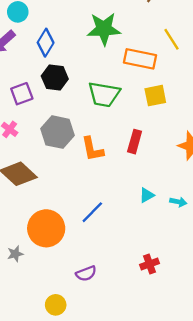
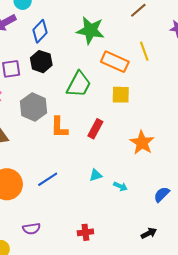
green trapezoid: (104, 94) -> (79, 84), turned -84

